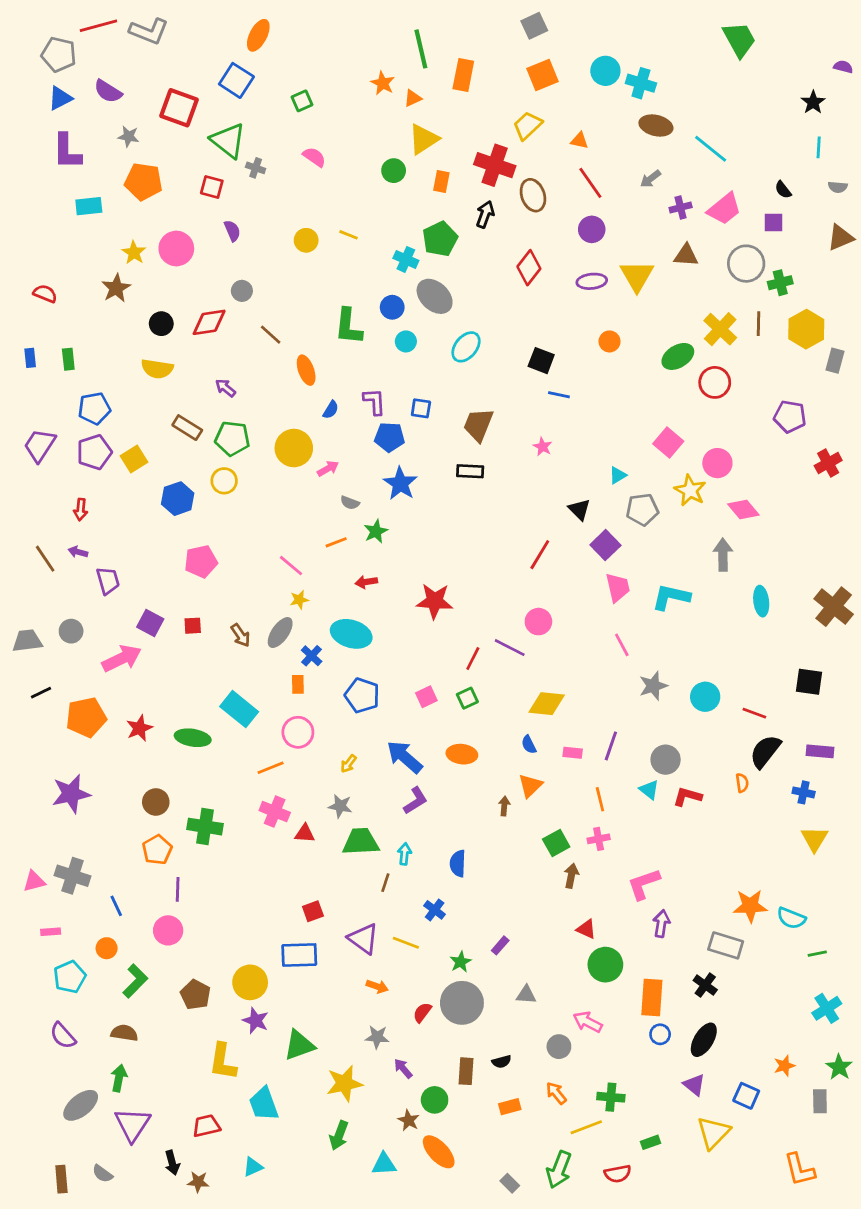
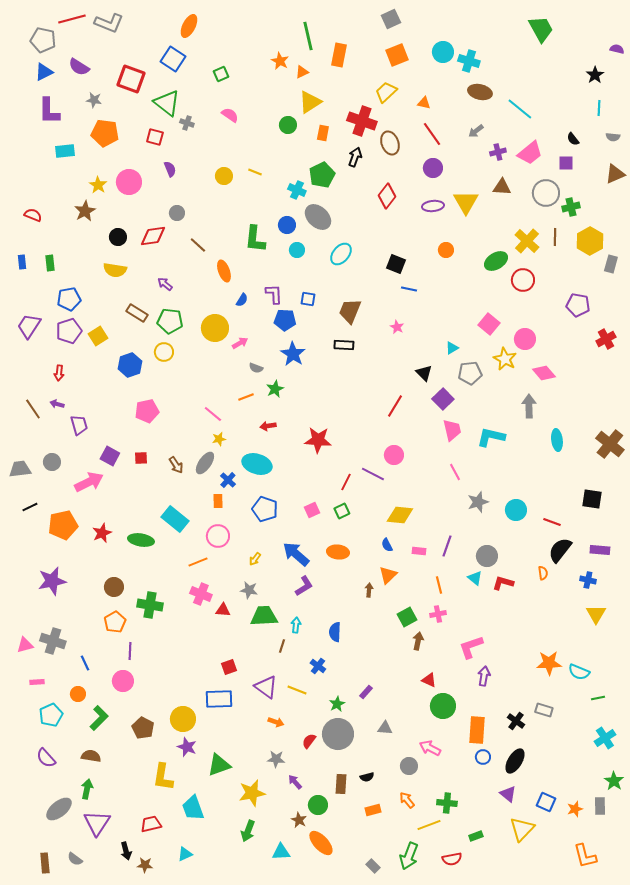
gray rectangle: (726, 945) -> (544, 710), moved, size x0.7
orange star: (784, 1066) -> (575, 809), moved

